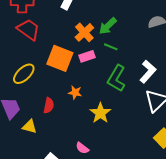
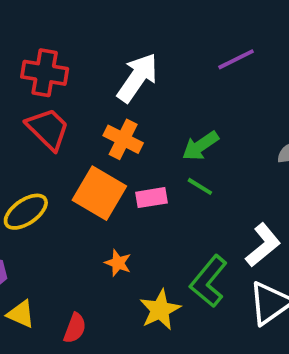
orange cross: (84, 32) -> (123, 139), moved, turned -30
green L-shape: (116, 78) -> (209, 281), moved
red semicircle: (49, 105) -> (75, 328), moved

